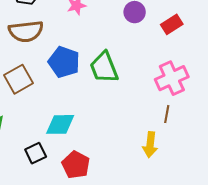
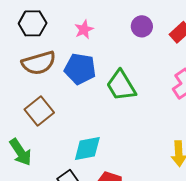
blue pentagon: (64, 62) -> (80, 69), moved

